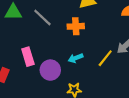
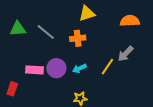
pink rectangle: (28, 57) -> (34, 70), turned -66
purple circle: (50, 70) -> (56, 68), moved

